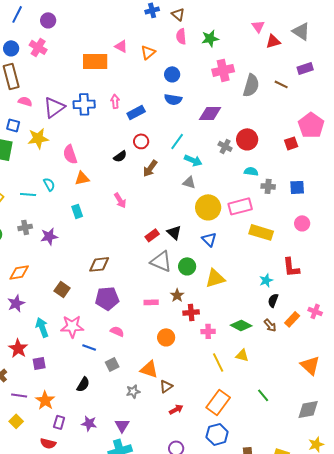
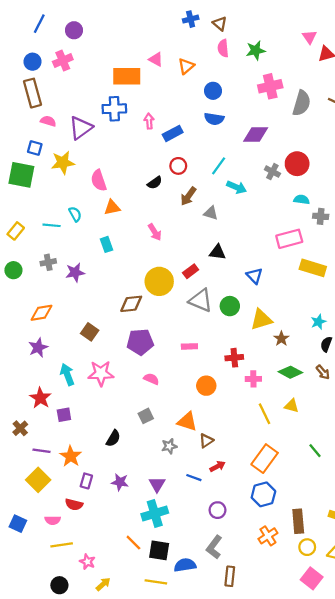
pink cross: (38, 47) -> (63, 61), turned 36
blue cross: (84, 104) -> (114, 109), moved
gray triangle: (189, 182) -> (211, 213), moved
yellow circle: (208, 207) -> (159, 281), moved
black triangle: (174, 232) -> (217, 252), moved, turned -35
brown star: (177, 295) -> (281, 339), moved
blue line: (89, 347) -> (194, 478), moved
yellow square: (16, 421) -> (38, 480), size x1.5

